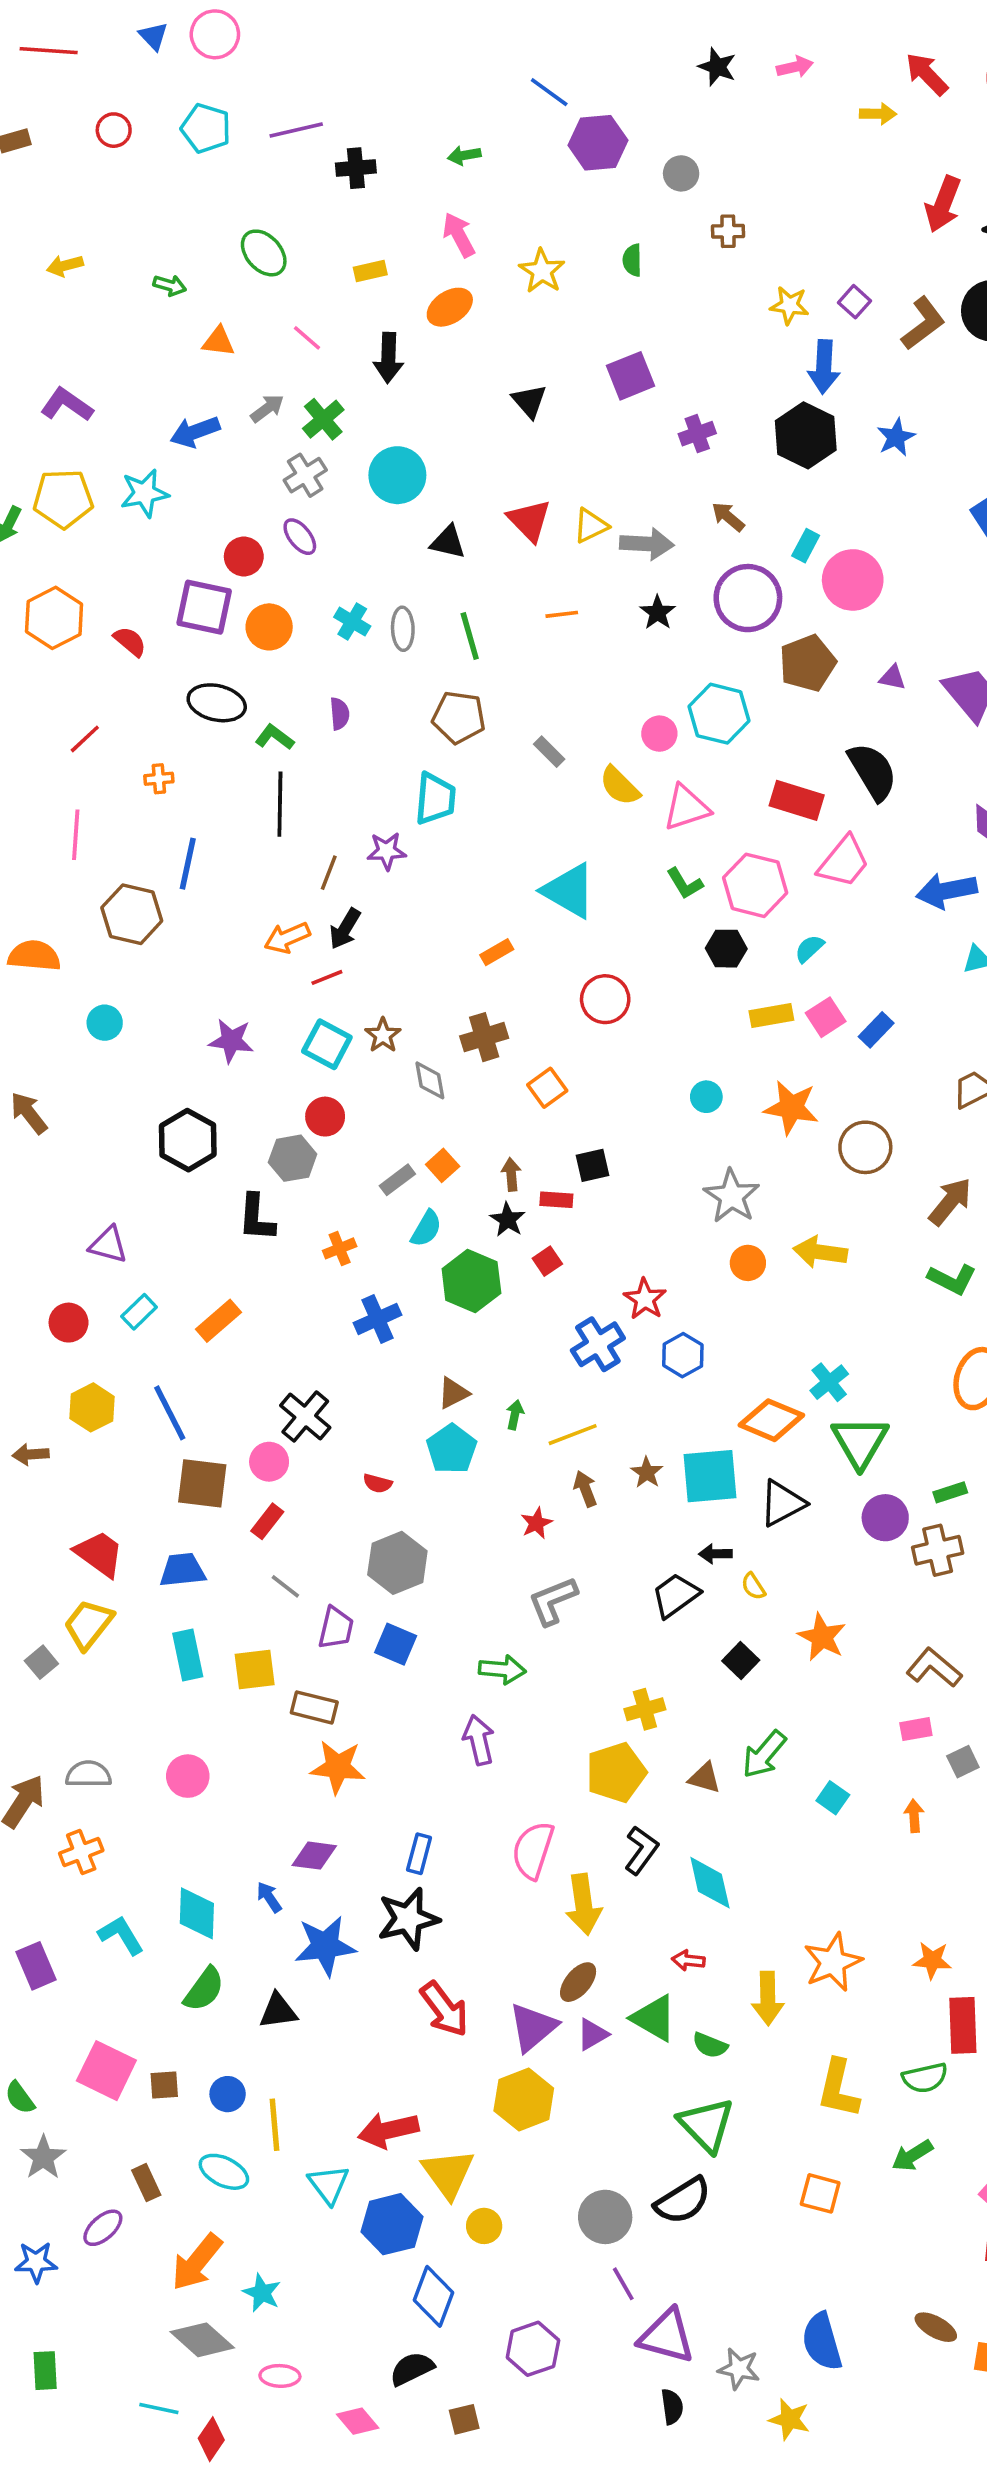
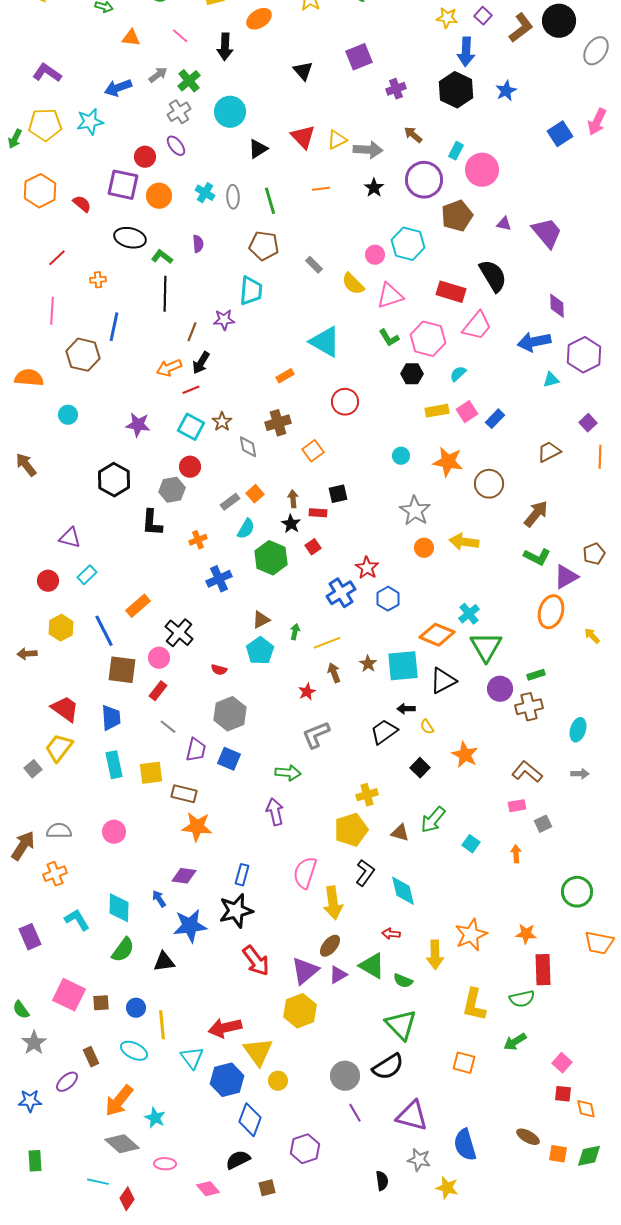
black triangle: (448, 542) -> (258, 149), turned -45
orange rectangle: (219, 1321) -> (138, 606), moved
blue trapezoid: (182, 1570) -> (111, 718), turned 92
purple triangle: (667, 2336) -> (412, 1116), moved

